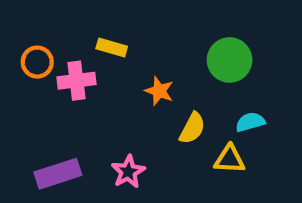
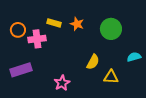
orange star: (159, 91) -> (77, 24), moved
cyan semicircle: (250, 122) -> (134, 57), moved
purple rectangle: (58, 174) -> (21, 70), moved

